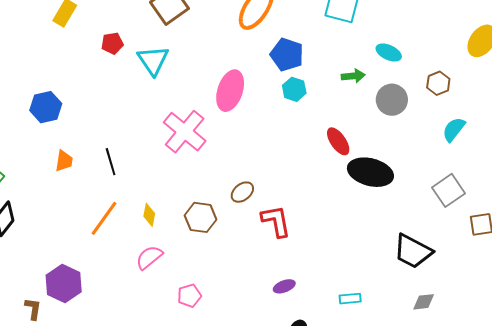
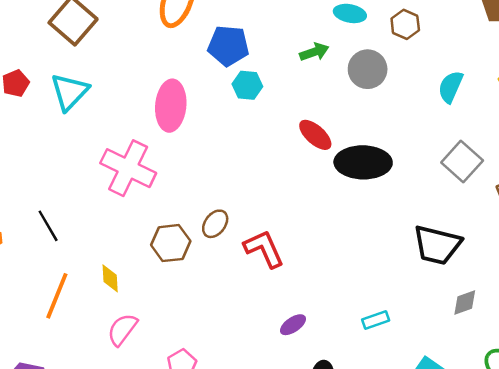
cyan triangle: (153, 60) -> (69, 92), turned 32
brown hexagon: (438, 83) -> (405, 24), moved
brown hexagon: (201, 217) -> (171, 243), moved

